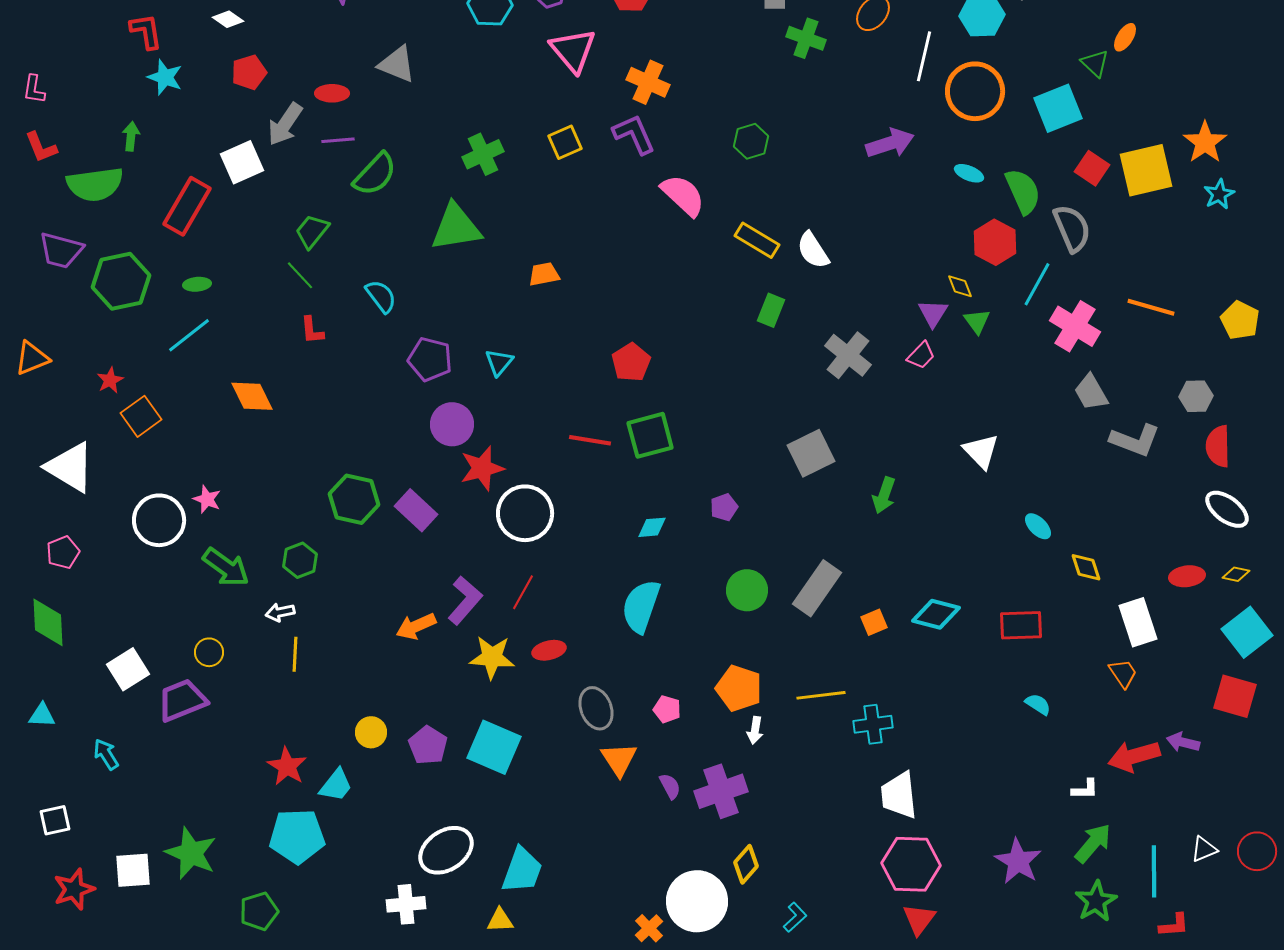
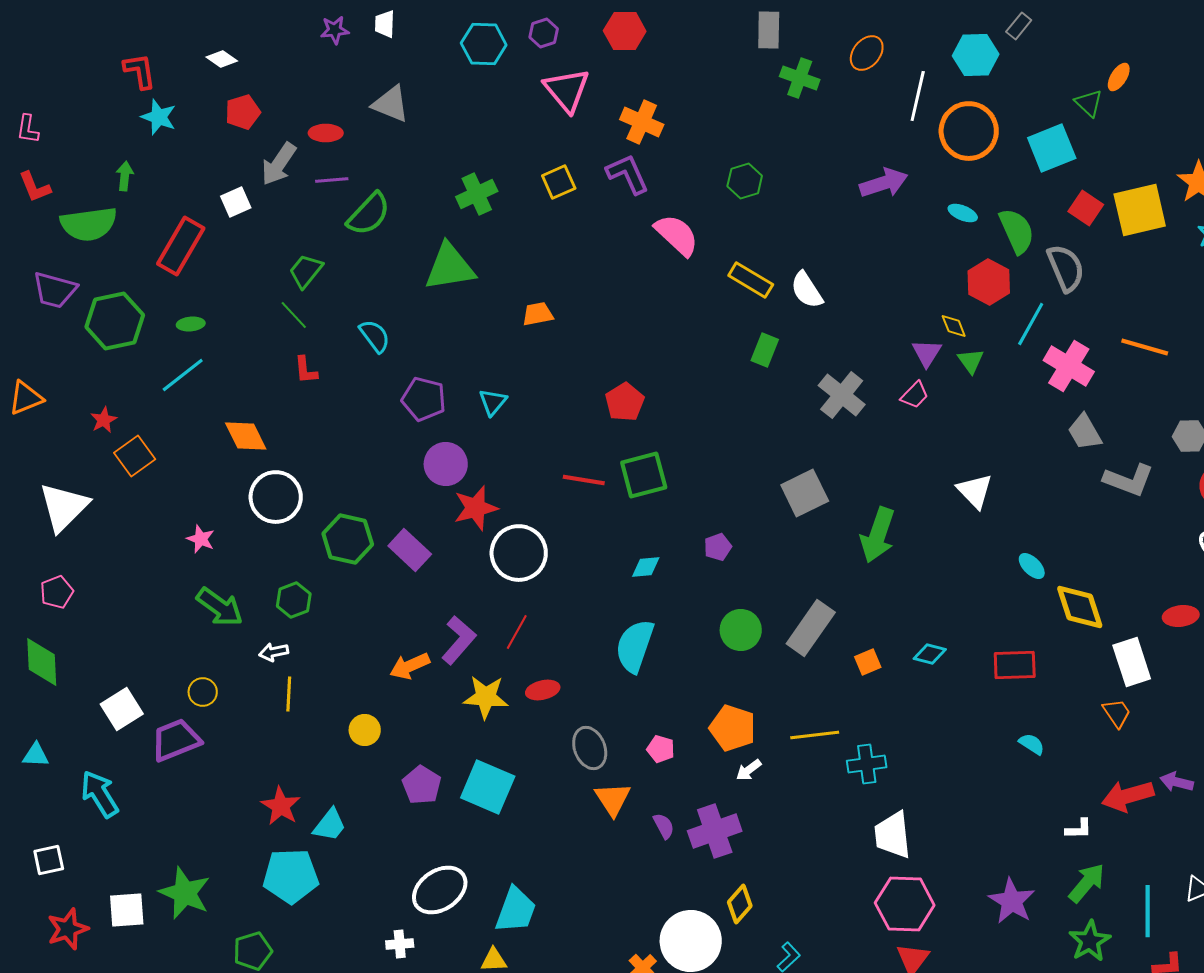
white square: (242, 162) -> (236, 202), size x0.7
white triangle: (70, 467) -> (64, 507), turned 44
green arrow: (884, 495) -> (878, 535), size x1.5
white circle: (159, 520) -> (276, 497), moved
yellow diamond: (1086, 567) -> (1080, 607), size x1.6
cyan diamond: (936, 614) -> (930, 654), size x0.7
white arrow: (755, 730) -> (749, 770), turned 44
yellow circle: (371, 732) -> (365, 730), moved
cyan arrow: (106, 754) -> (100, 794), size x1.5
white cross: (406, 904) -> (400, 944), size x0.7

